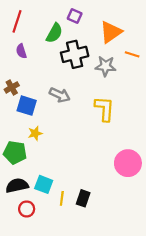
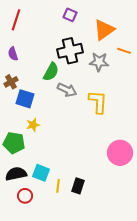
green semicircle: (54, 33) -> (51, 72), moved
purple semicircle: (21, 51) -> (13, 54), moved
gray arrow: (60, 95) -> (67, 90), moved

